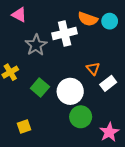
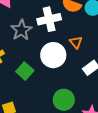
orange triangle: (93, 69) -> (76, 42), moved
white circle: (70, 91) -> (53, 55), moved

